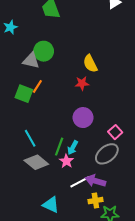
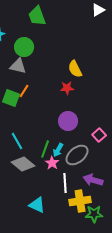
green circle: (44, 51) -> (24, 47), moved
gray ellipse: (107, 154) -> (77, 155), moved
purple arrow: (95, 181) -> (93, 180), moved
white line: (80, 182) -> (65, 183), turned -66
yellow cross: (95, 201) -> (80, 201), size x1.5

